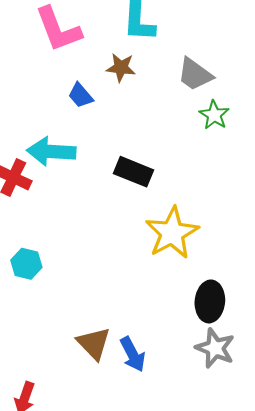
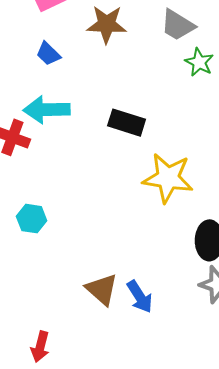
brown star: (121, 68) -> (107, 24), size x1.4
blue trapezoid: (81, 95) -> (48, 54), moved
yellow star: (172, 233) -> (168, 178), turned -30

